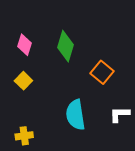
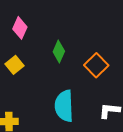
green diamond: (65, 46) -> (59, 51), moved, size x0.7

